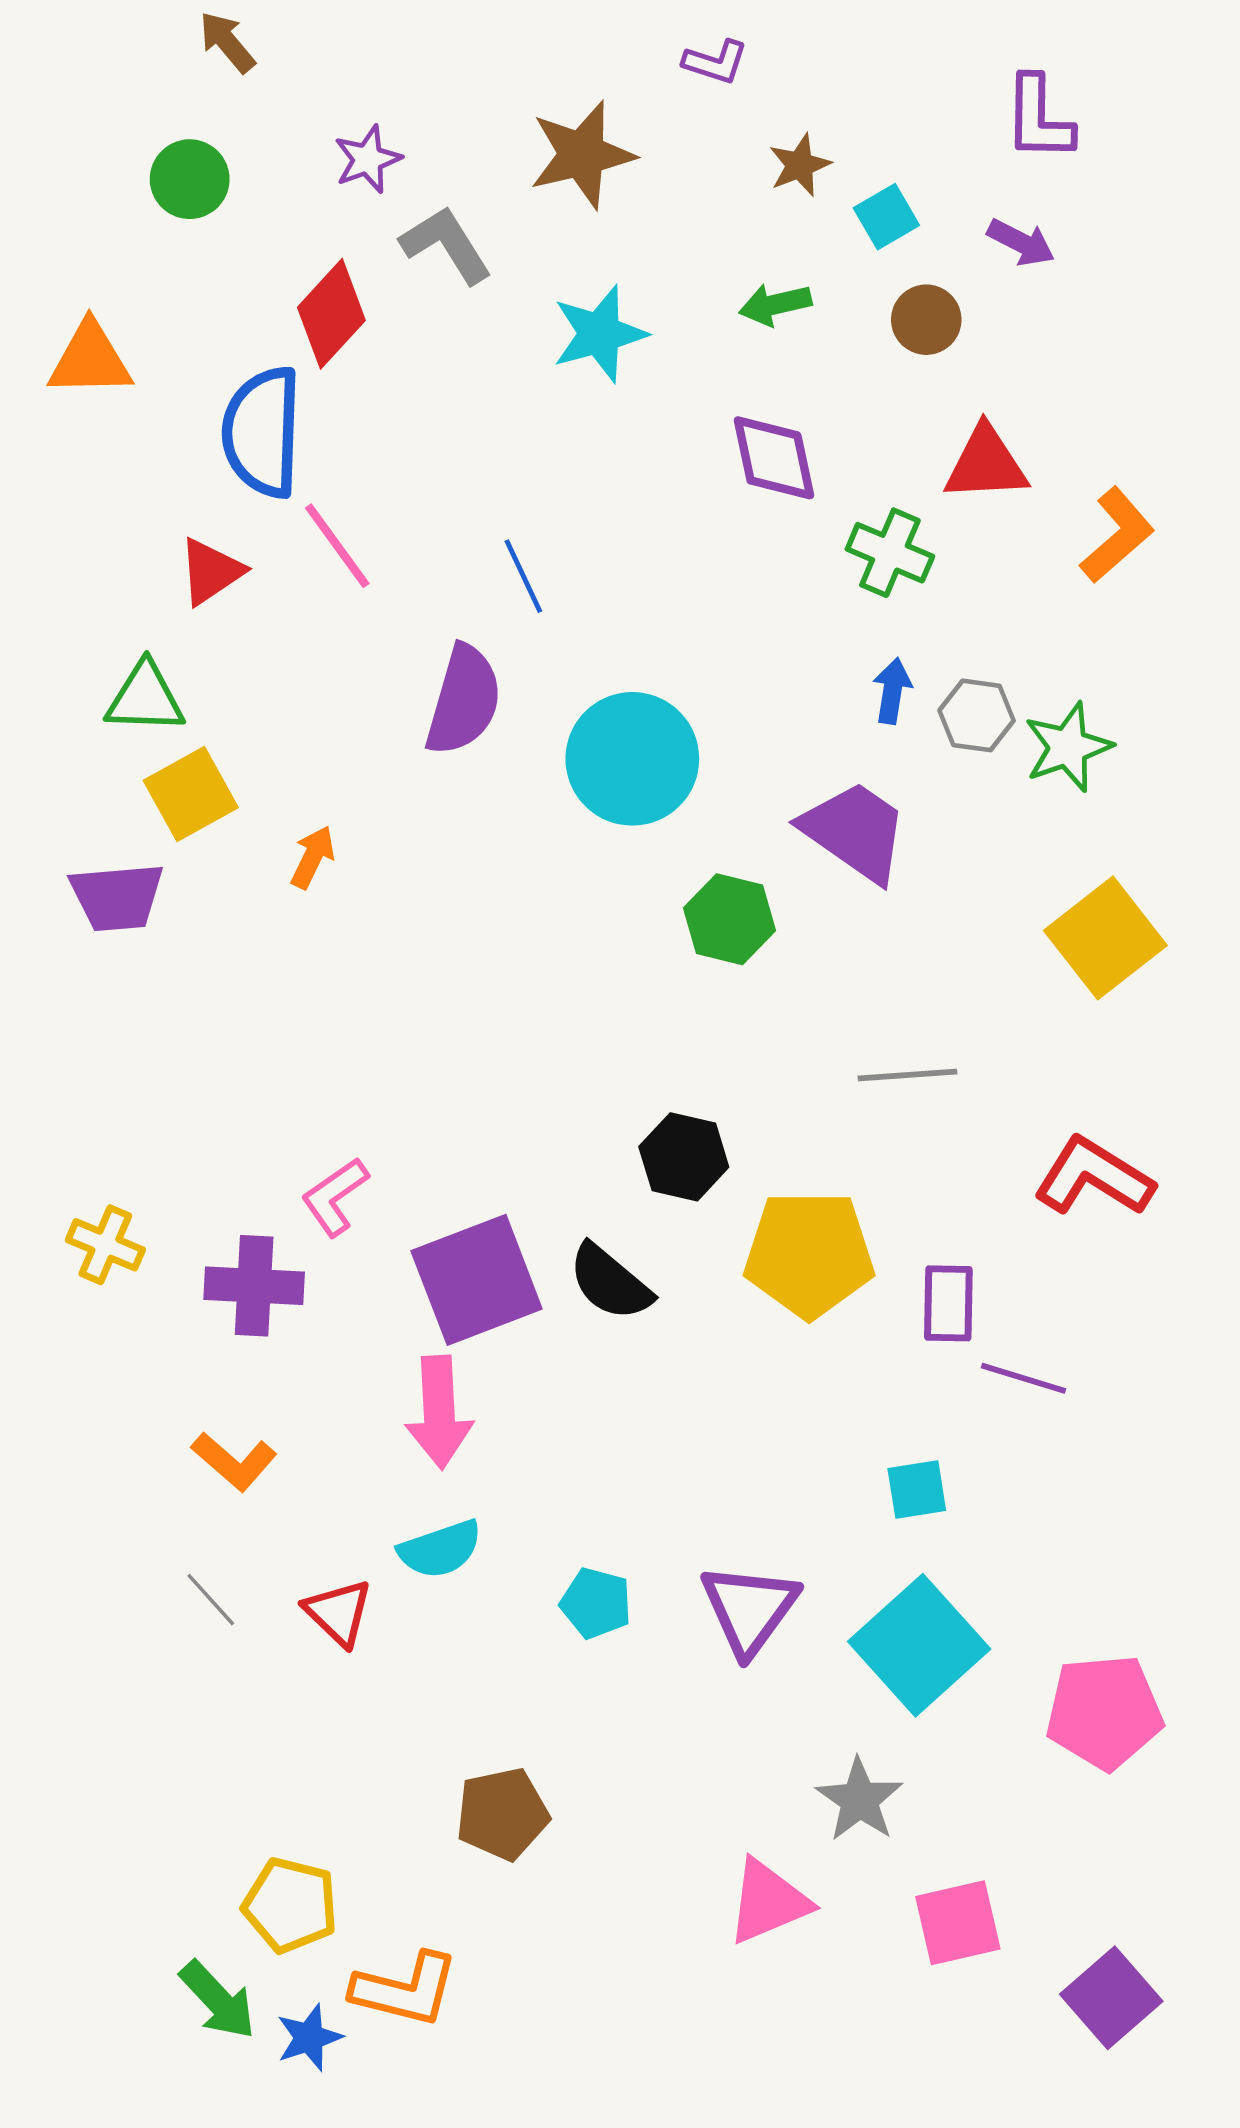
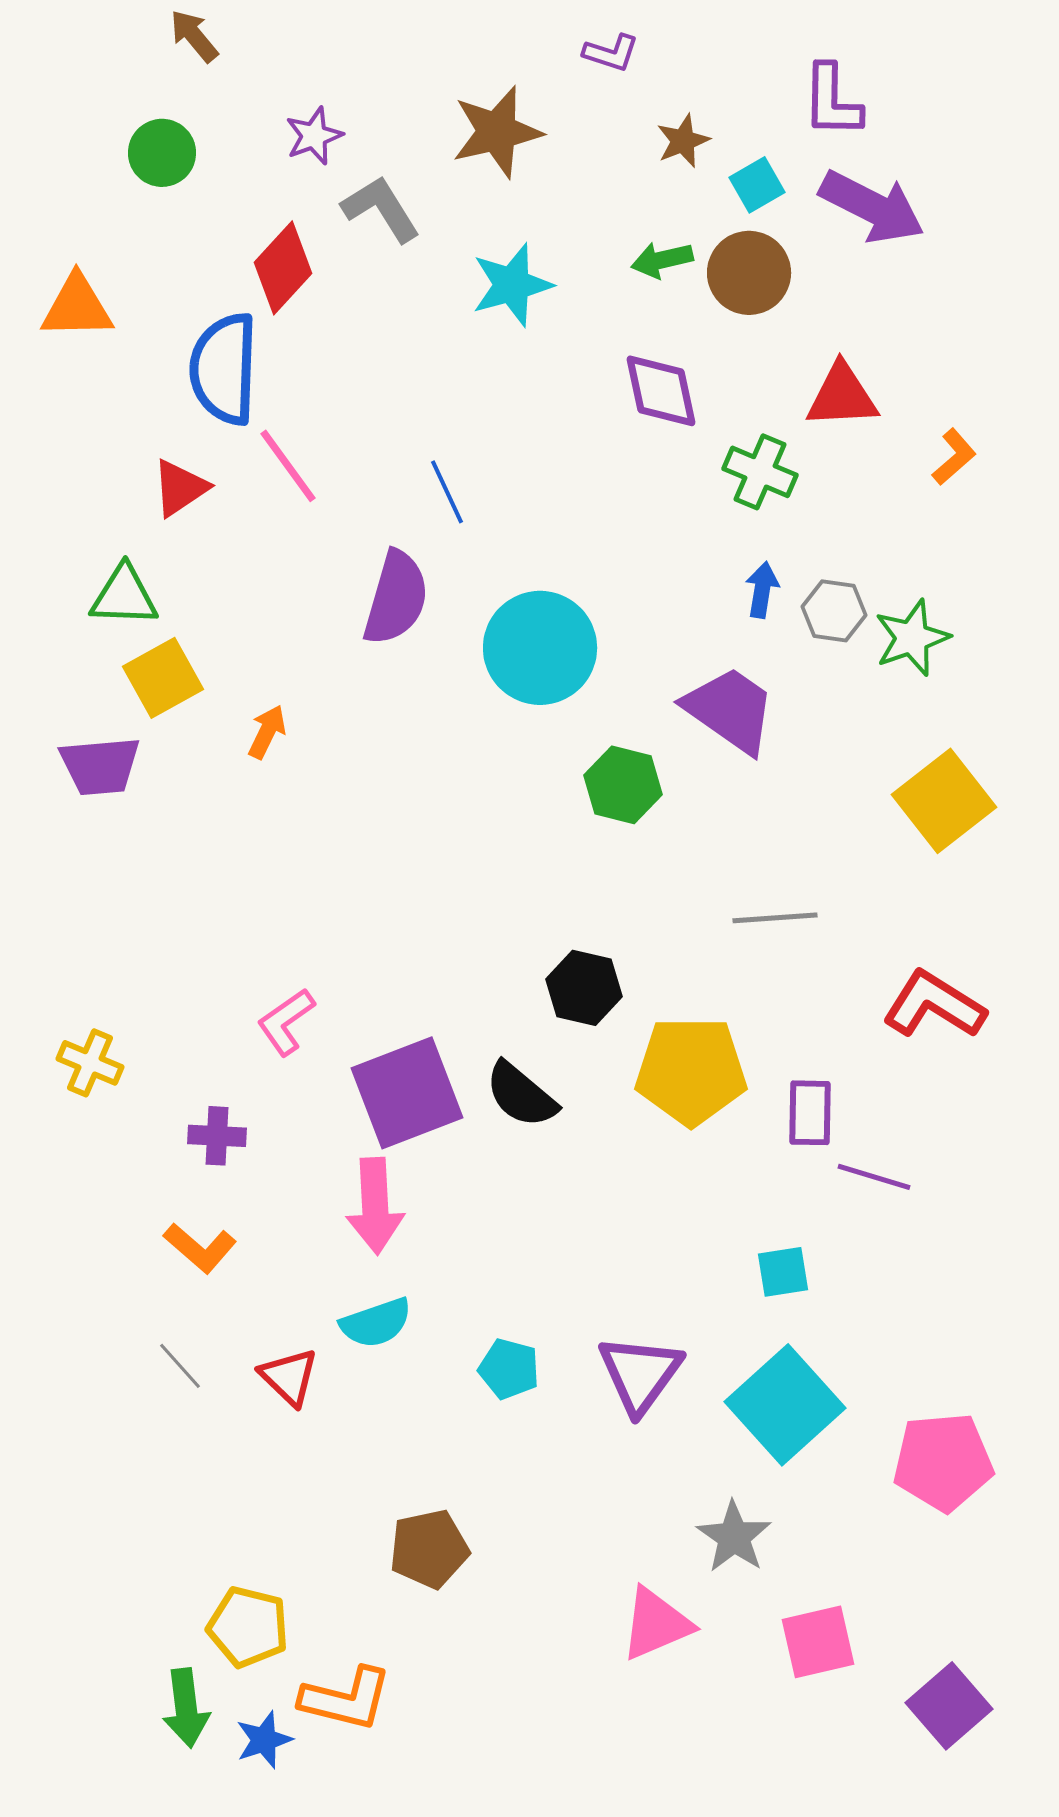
purple L-shape: (1039, 118) -> (832, 101), moved
purple arrow: (1021, 242) -> (872, 207), size x1.8
brown circle: (926, 320) -> (749, 273), moved, size x1.4
orange L-shape: (1117, 535) -> (954, 457), size x0.7
purple cross: (254, 1286) -> (217, 1136), moved, size x0.7
green arrow: (218, 2000) -> (186, 1708), turned 36

